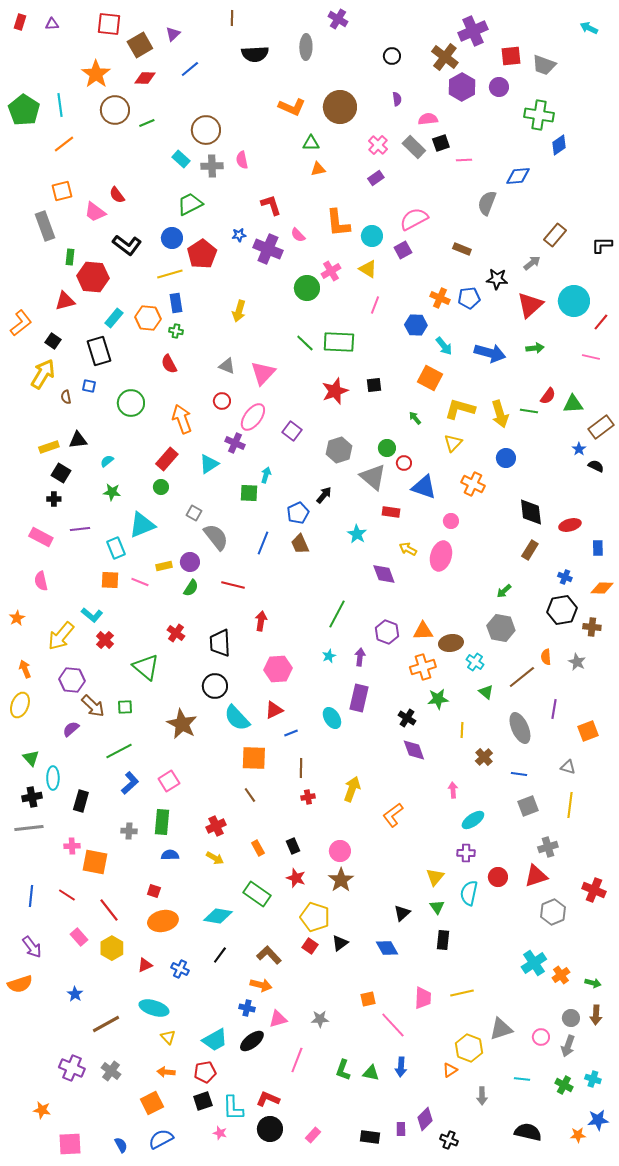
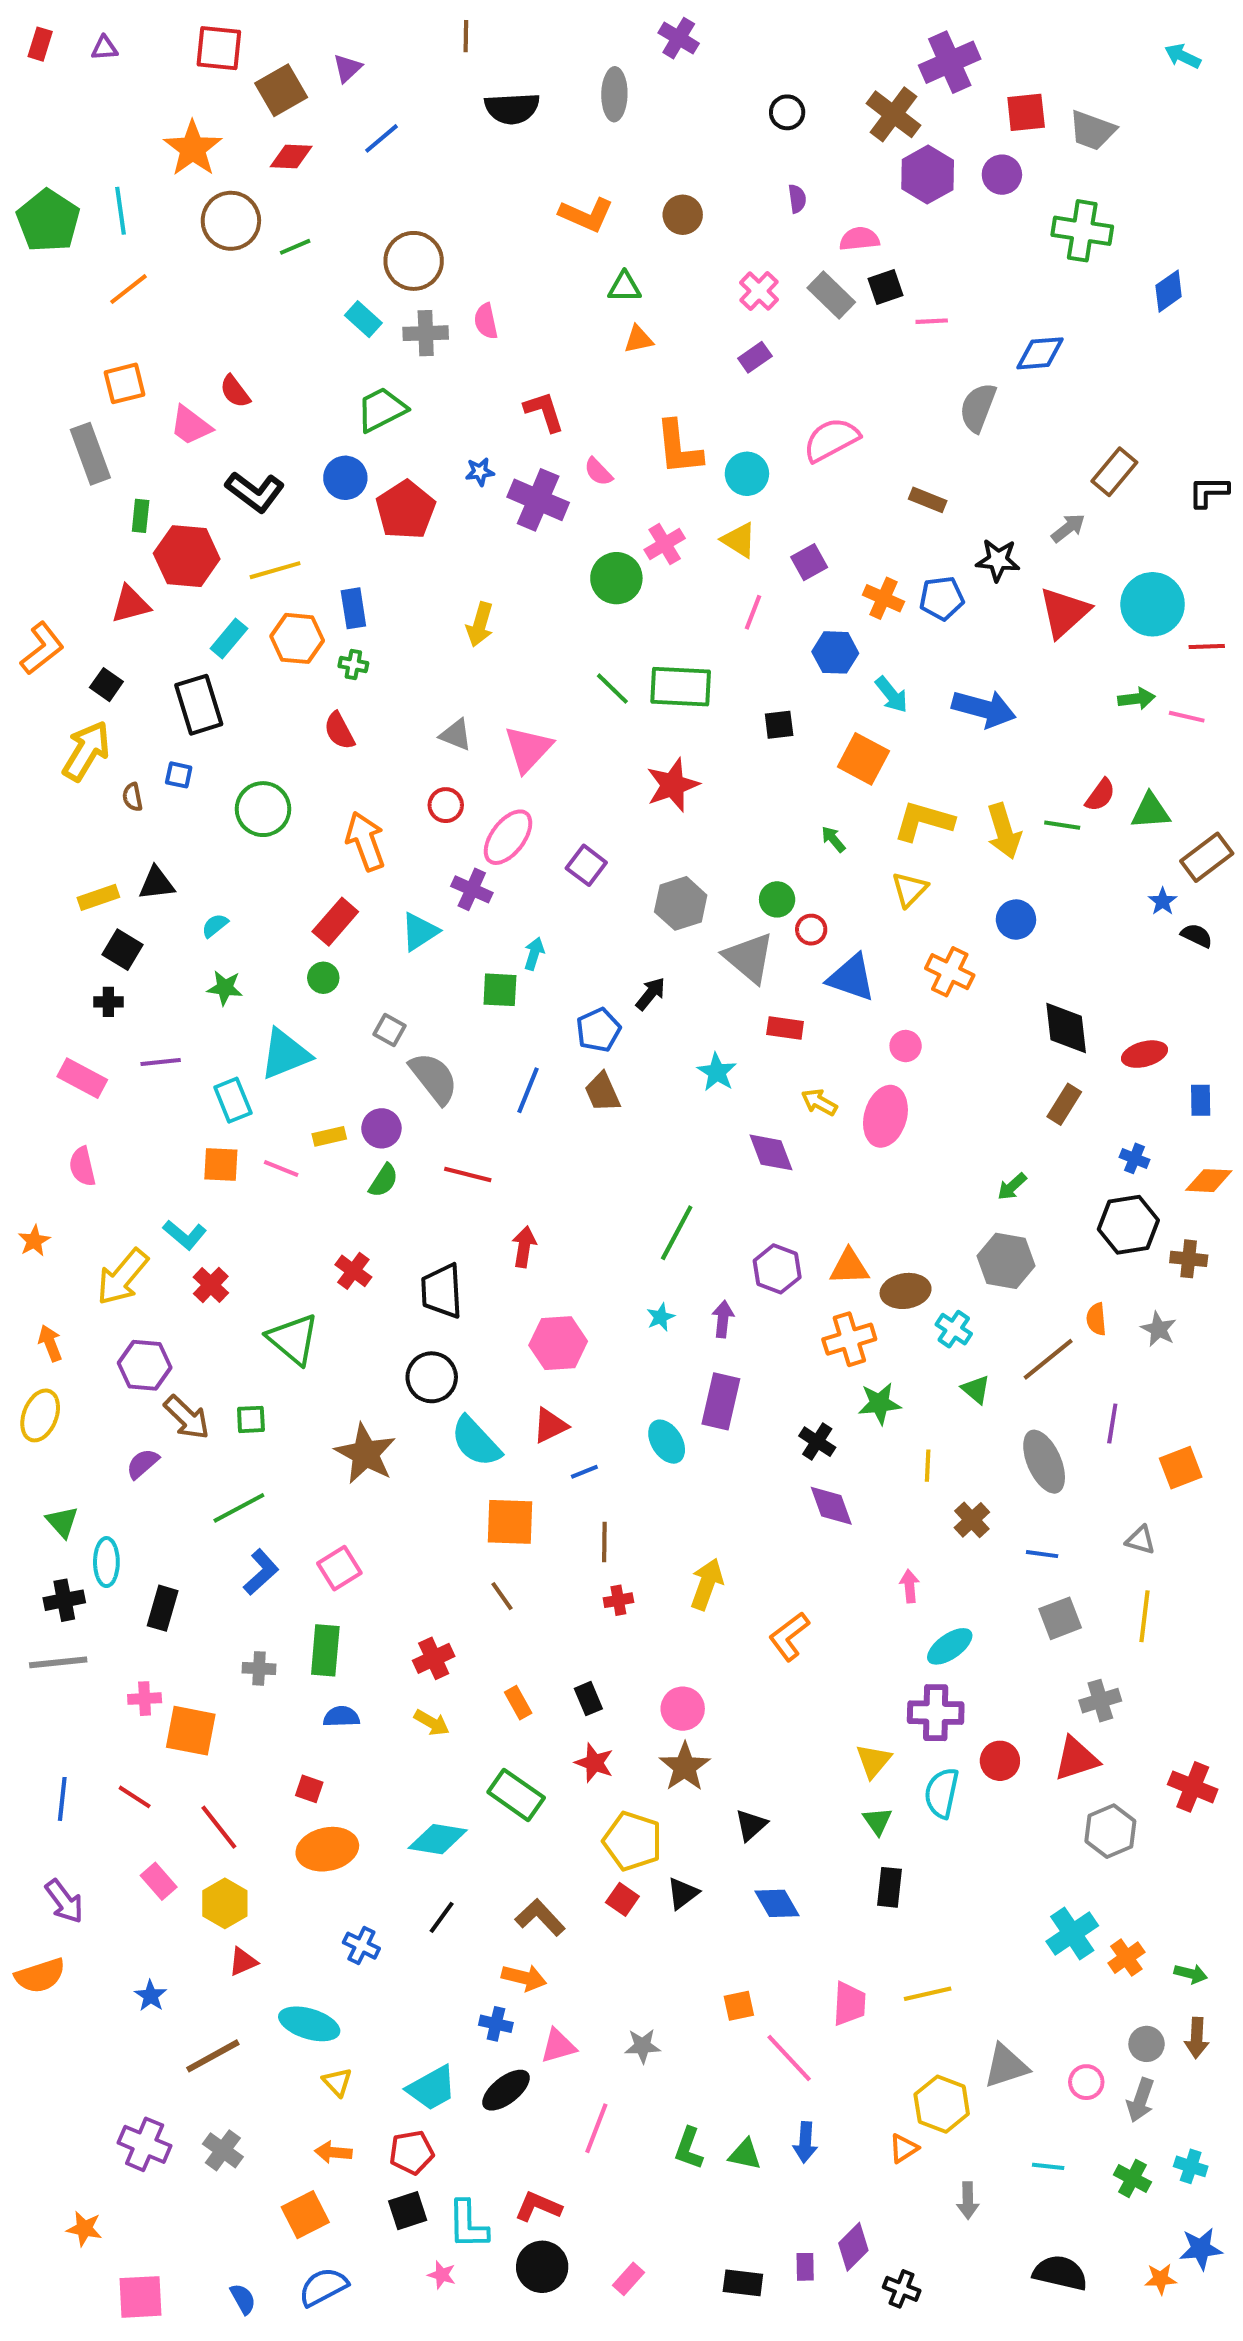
brown circle: (340, 107) -> (683, 215), size x0.6
blue diamond: (559, 145) -> (1169, 291), moved
purple square: (403, 250) -> (809, 562), moved
yellow line: (170, 274) -> (275, 570), moved
red line: (601, 322) -> (1207, 646), turned 48
green arrow: (535, 348) -> (1136, 699), moved
black square: (374, 385) -> (779, 725), moved
purple cross: (466, 853) -> (936, 1713), size x1.5
black triangle: (402, 913) -> (751, 1825), moved
red triangle: (145, 965) -> (243, 1962), moved

